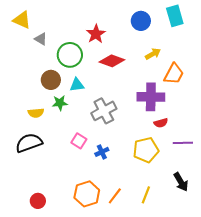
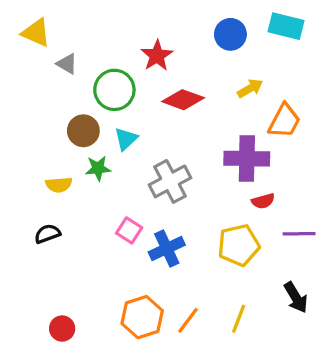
cyan rectangle: (175, 16) -> (286, 26), turned -60
cyan triangle: (77, 85) -> (126, 139), turned -35
black semicircle: (29, 143) -> (47, 234), size x0.6
blue cross: (102, 152) -> (167, 248), size x1.5

